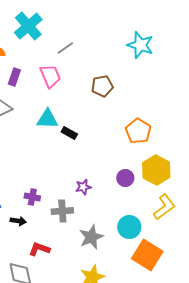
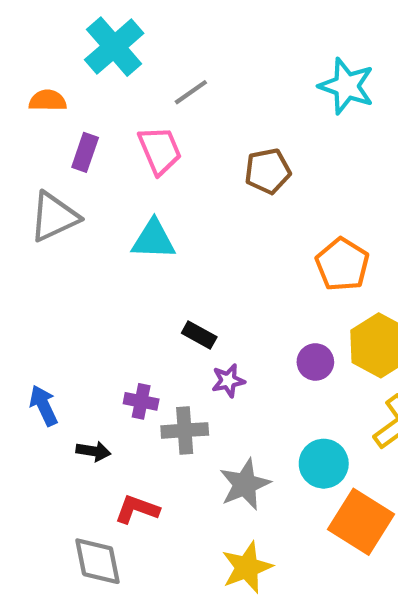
black rectangle: (69, 133) -> (199, 335), moved
purple cross: (32, 197) -> (141, 401), moved

